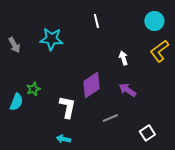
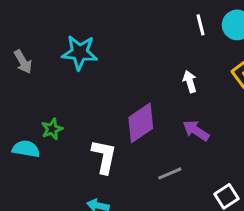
white line: (96, 21) -> (200, 25), moved
cyan semicircle: (16, 102) -> (26, 149), turned -102

